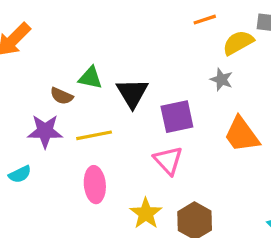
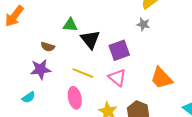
green triangle: (90, 78) -> (70, 25), moved
yellow line: (94, 135) -> (83, 73), moved, turned 40
orange trapezoid: (242, 135) -> (161, 78), moved

